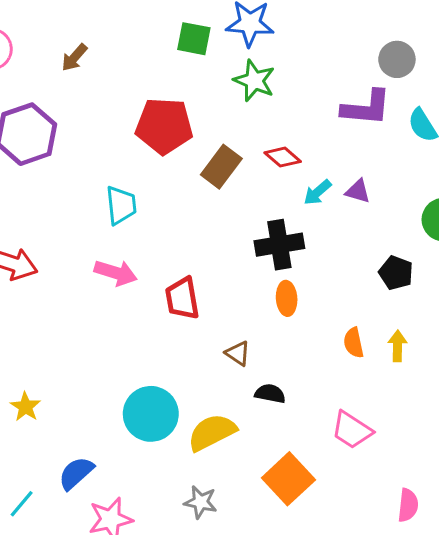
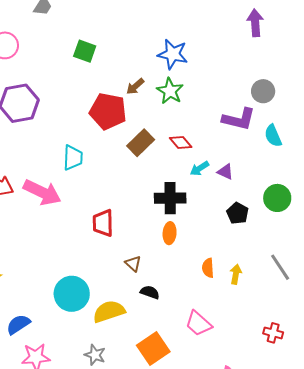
green square: (194, 39) -> (85, 51), moved
brown arrow: (74, 57) -> (135, 86), moved
pink arrow: (116, 273) -> (42, 192), moved, size x1.4
black pentagon: (396, 273) -> (238, 213), moved

